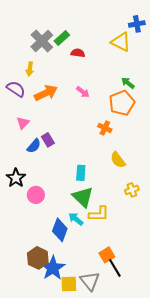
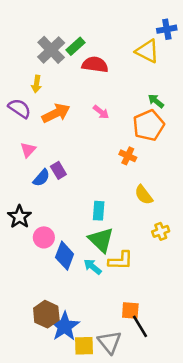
red semicircle: (78, 53) -> (95, 65), size x1.5
blue diamond: (60, 230) -> (65, 256), moved
orange square: (107, 255) -> (130, 310), turned 35

